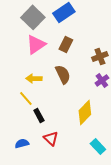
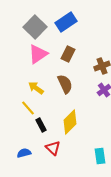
yellow arrow: (34, 78) -> (36, 88), turned 35
yellow diamond: (85, 112) -> (70, 122), moved
cyan rectangle: (98, 146) -> (100, 156), turned 35

